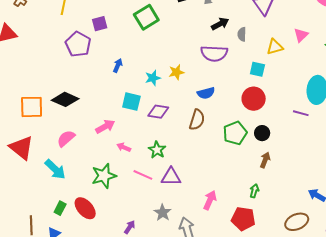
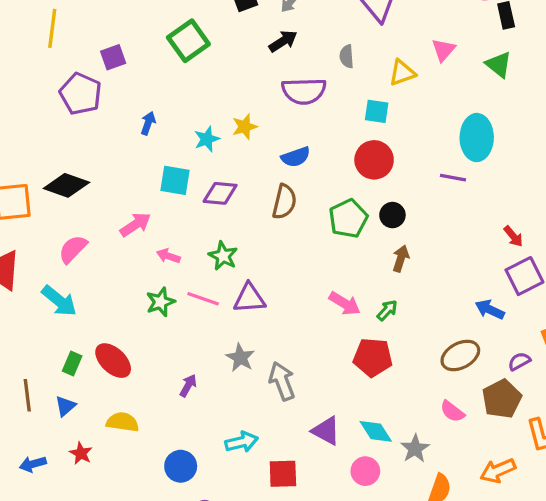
black arrow: (220, 24) -> (283, 41), moved
green star: (104, 176) -> (160, 302), moved, size x0.7
green arrow: (254, 191) -> (387, 310), turned 32
pink arrow: (210, 200) -> (345, 304), moved, turned 102

